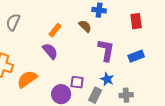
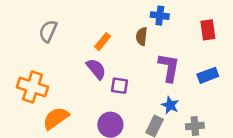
brown semicircle: (85, 26) -> (142, 36), turned -128
orange semicircle: (27, 79) -> (56, 118), moved
purple square: (77, 82) -> (120, 86), moved

